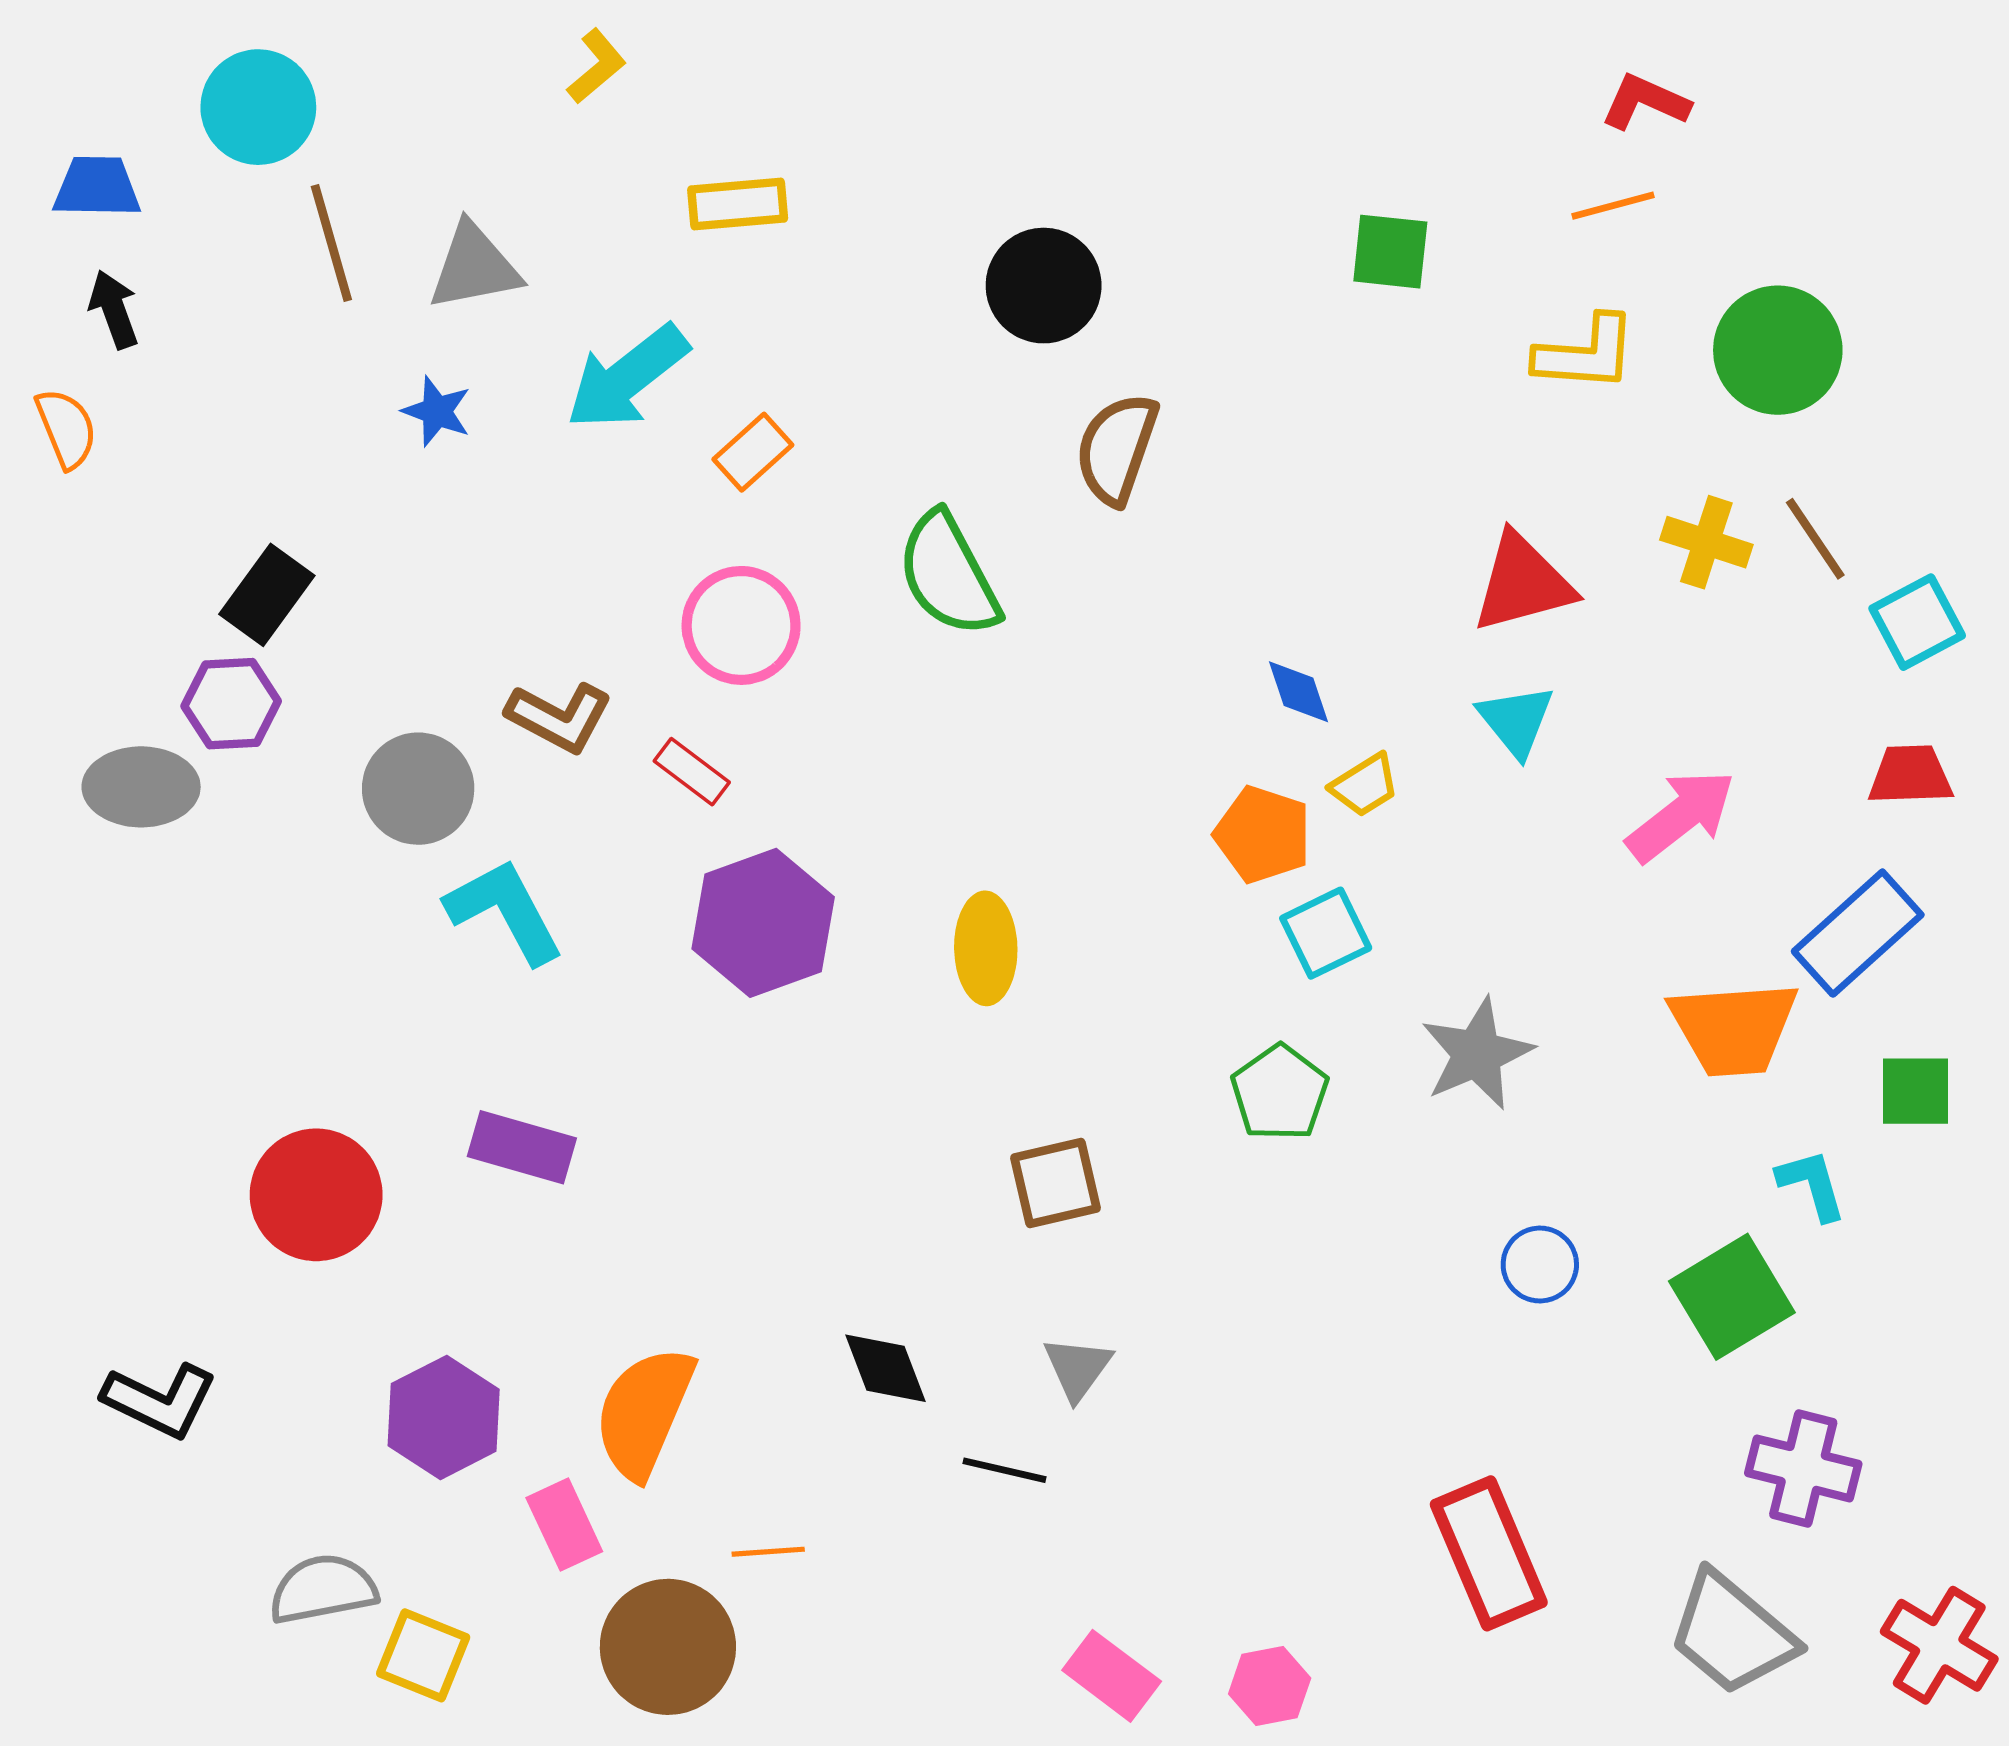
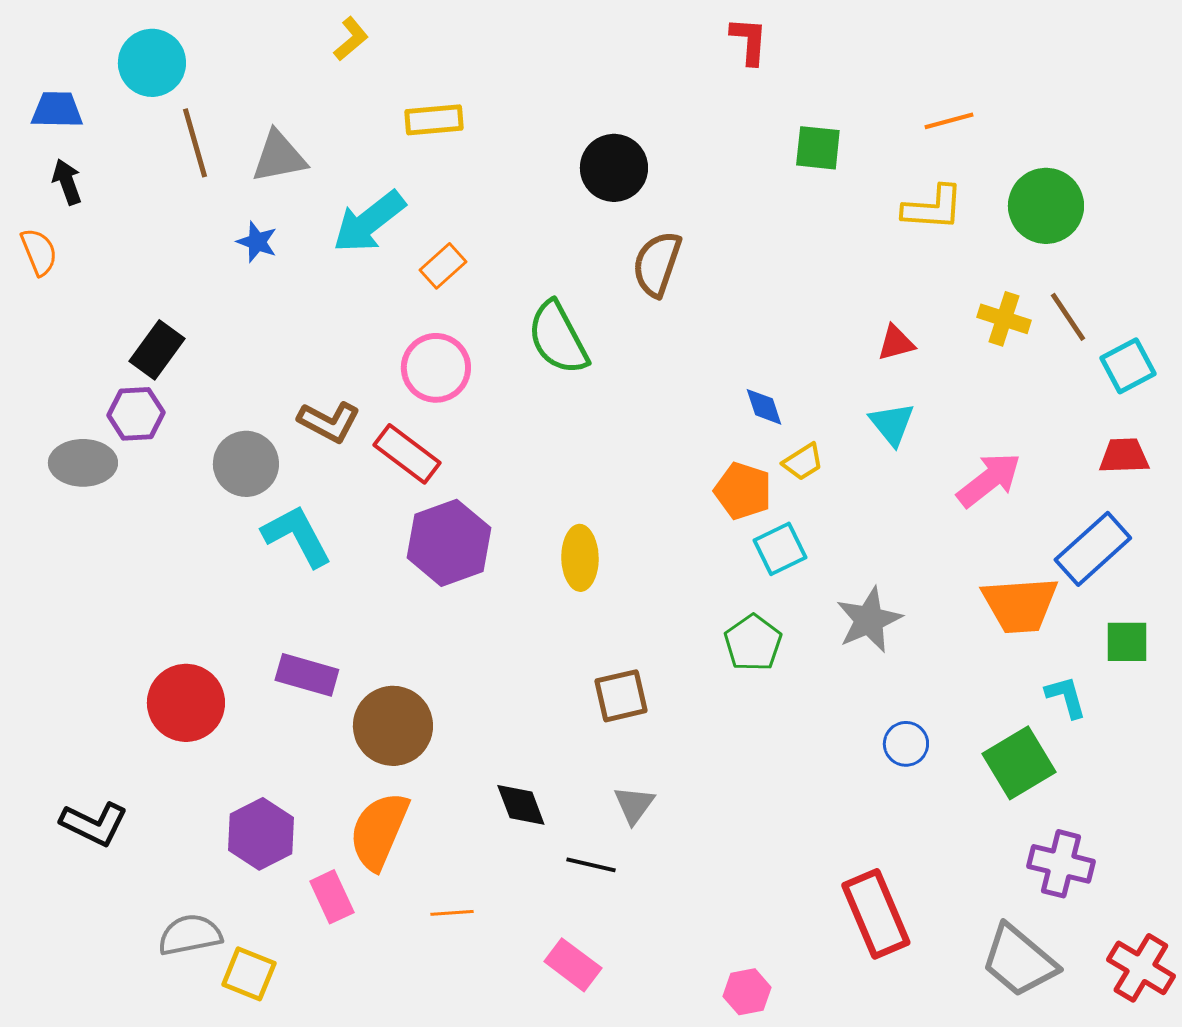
red L-shape: (1645, 102) -> (749, 41), moved, turned 70
red triangle: (1523, 583) -> (896, 343), size x0.6
red rectangle: (692, 772) -> (407, 454), size x1.5
brown circle: (668, 1647) -> (393, 726), moved
pink rectangle: (1112, 1676) -> (573, 965), moved

